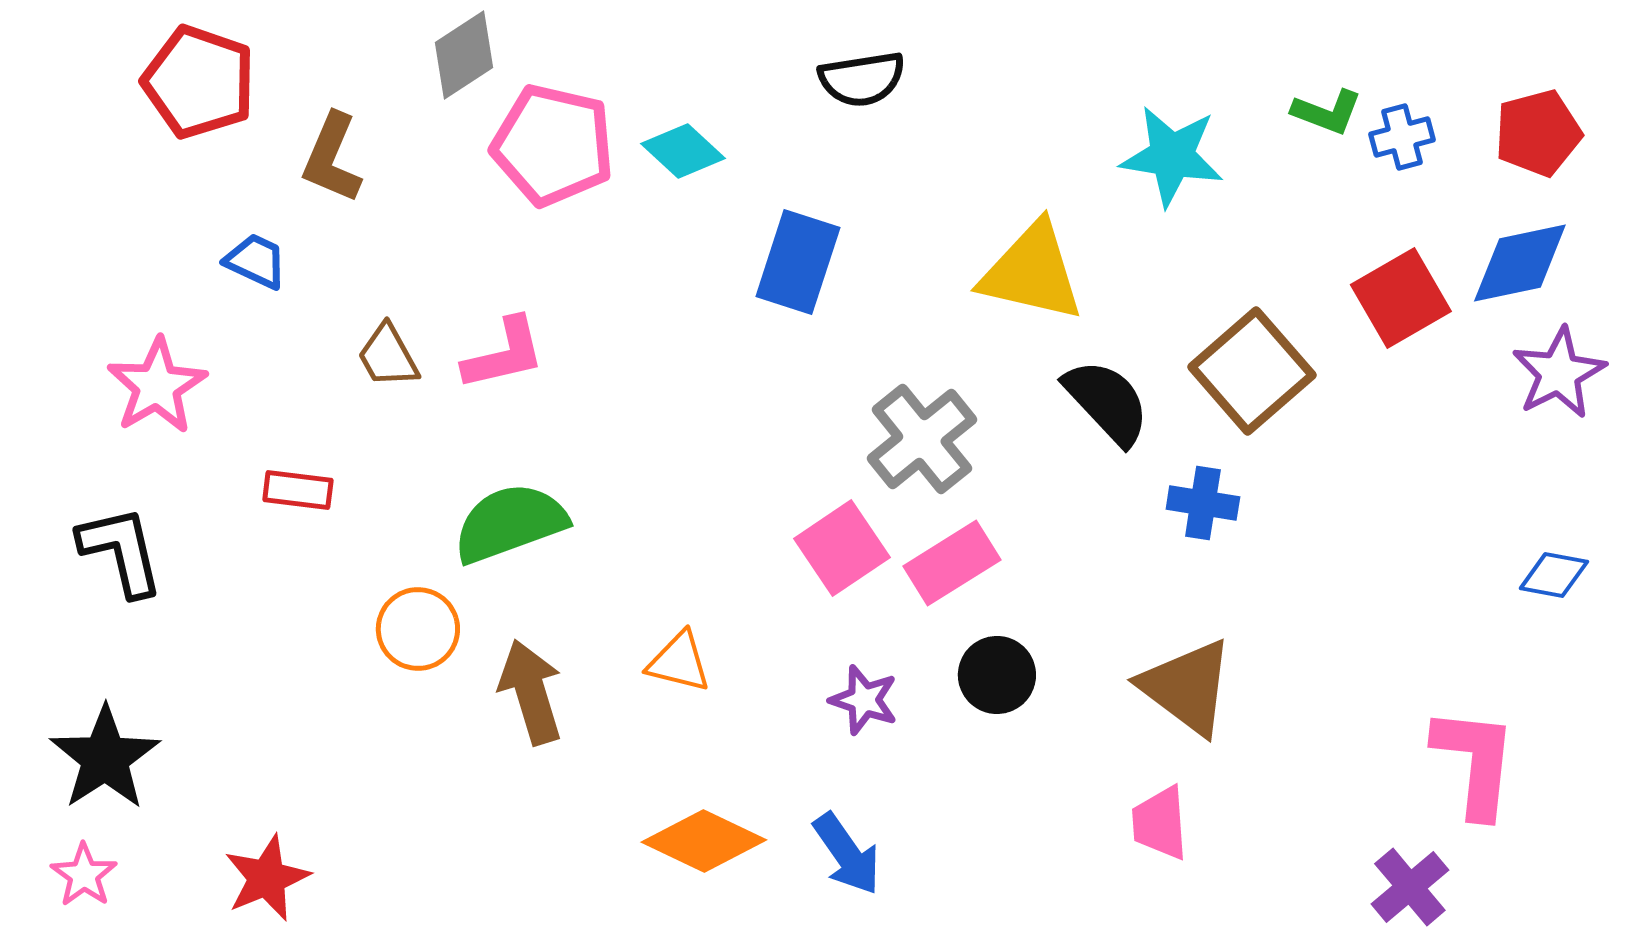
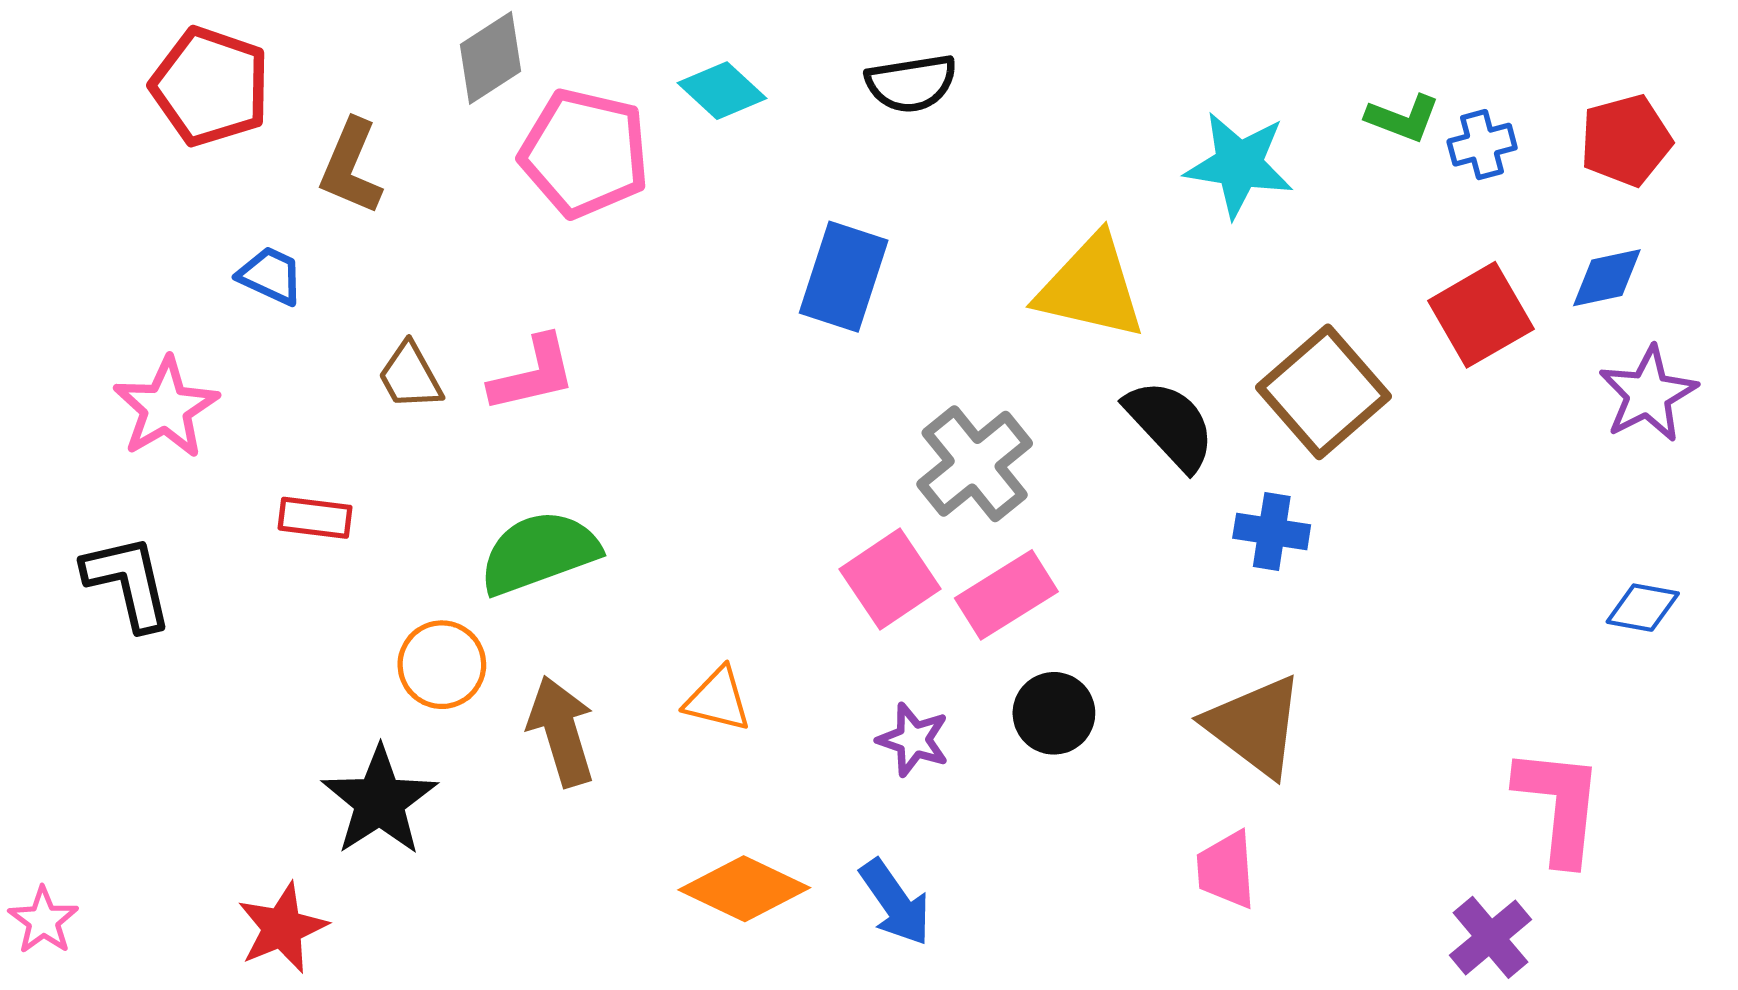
cyan diamond: (683, 151) -> (722, 91), moved
blue diamond: (1520, 263) -> (1607, 278), size x0.7
black star: (105, 758) -> (379, 801), moved
pink star: (84, 875) -> (43, 920), moved

